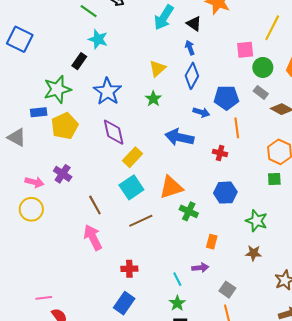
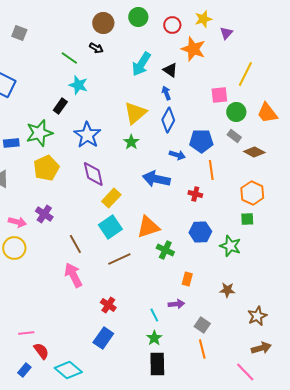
yellow triangle: (157, 68) -> (135, 113), size x1.4
blue rectangle: (39, 112) -> (11, 143), moved
green star: (257, 221) -> (230, 246), moved
red cross: (129, 269) -> (108, 305), turned 35

